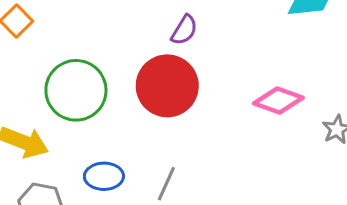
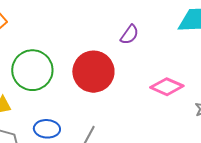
purple semicircle: (184, 30) -> (130, 35), moved

